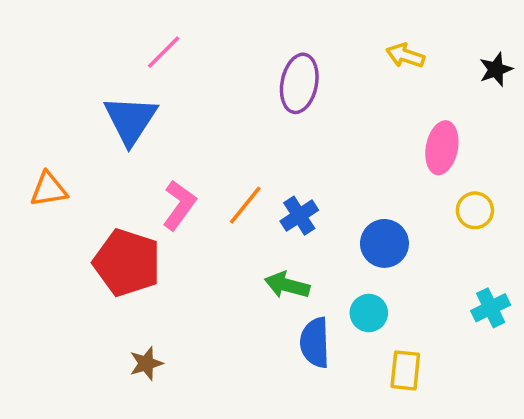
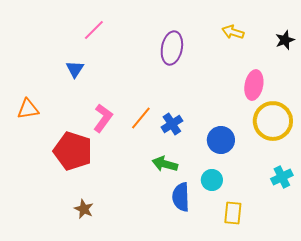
blue triangle: (130, 120) -> (75, 69), size x0.6
yellow circle: (475, 210) -> (273, 121), size x1.8
brown star: (146, 363) -> (84, 209), turned -30

